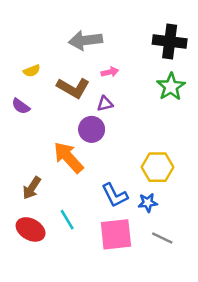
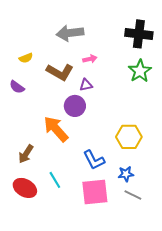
blue star: (148, 203) -> (126, 174), moved

